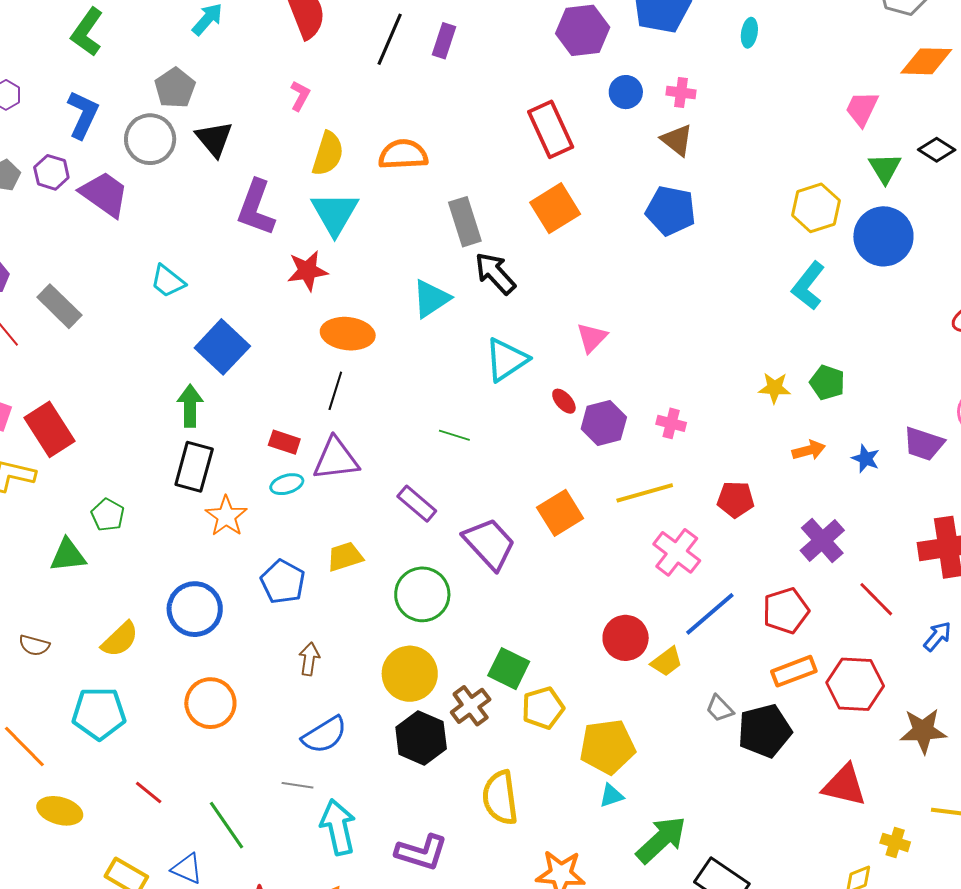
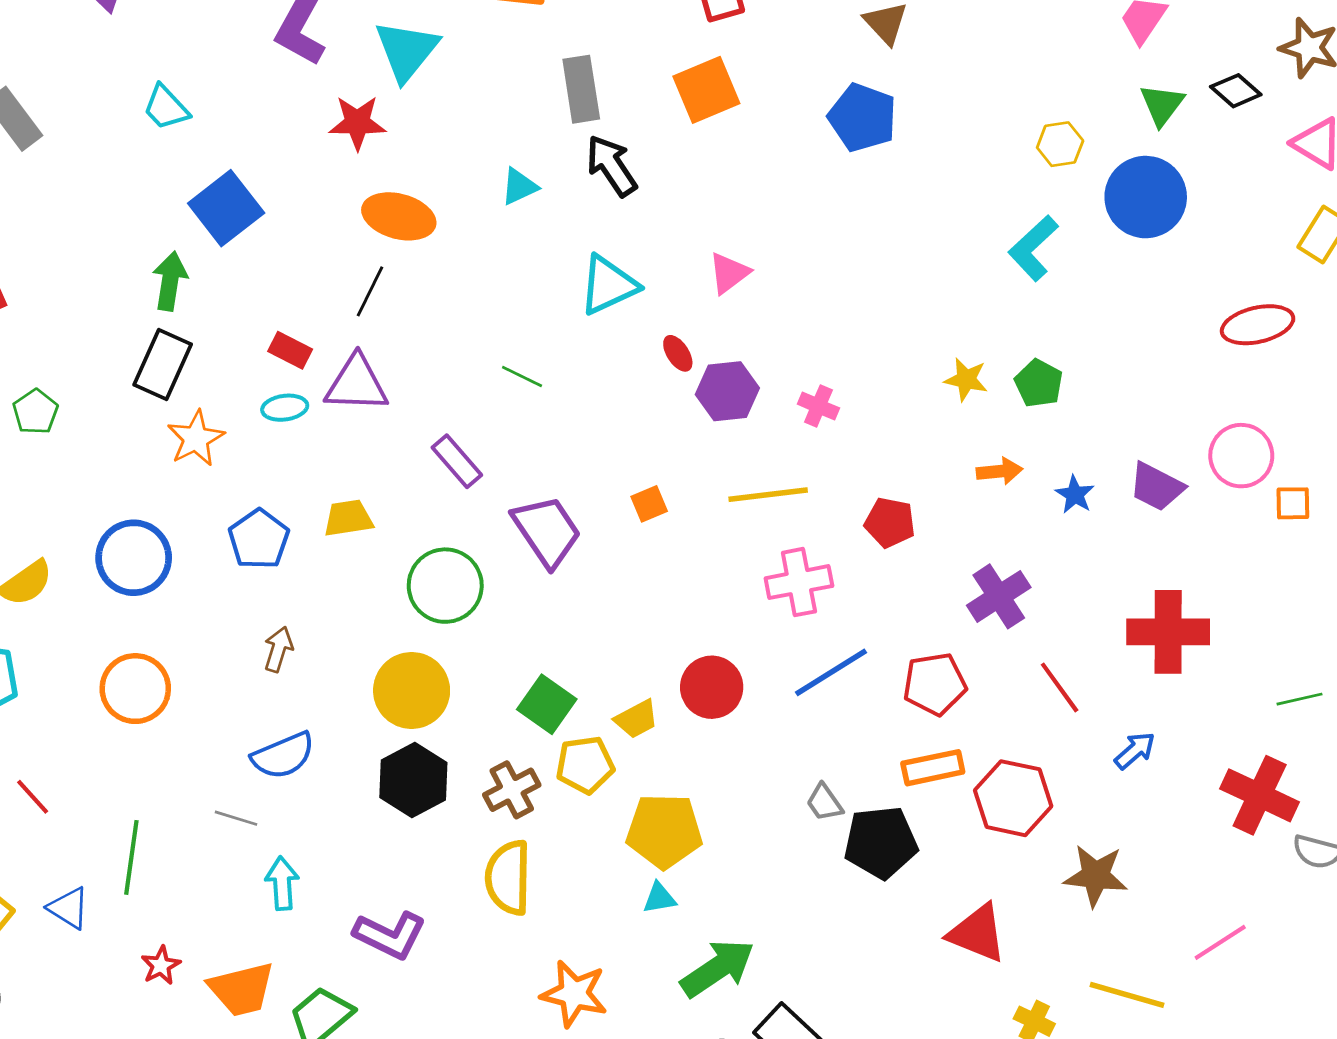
yellow hexagon: (816, 208) -> (1060, 144), size x0.7
cyan triangle: (431, 299) -> (519, 187), size x0.7
orange square: (560, 513) -> (649, 504), size x0.6
pink cross: (677, 552) -> (799, 582), turned 33
yellow trapezoid: (667, 662) -> (636, 719), moved
brown cross: (471, 706) -> (512, 790), moved
green line: (227, 825) -> (131, 857), turned 34
cyan arrow: (338, 827) -> (282, 883), size x0.7

